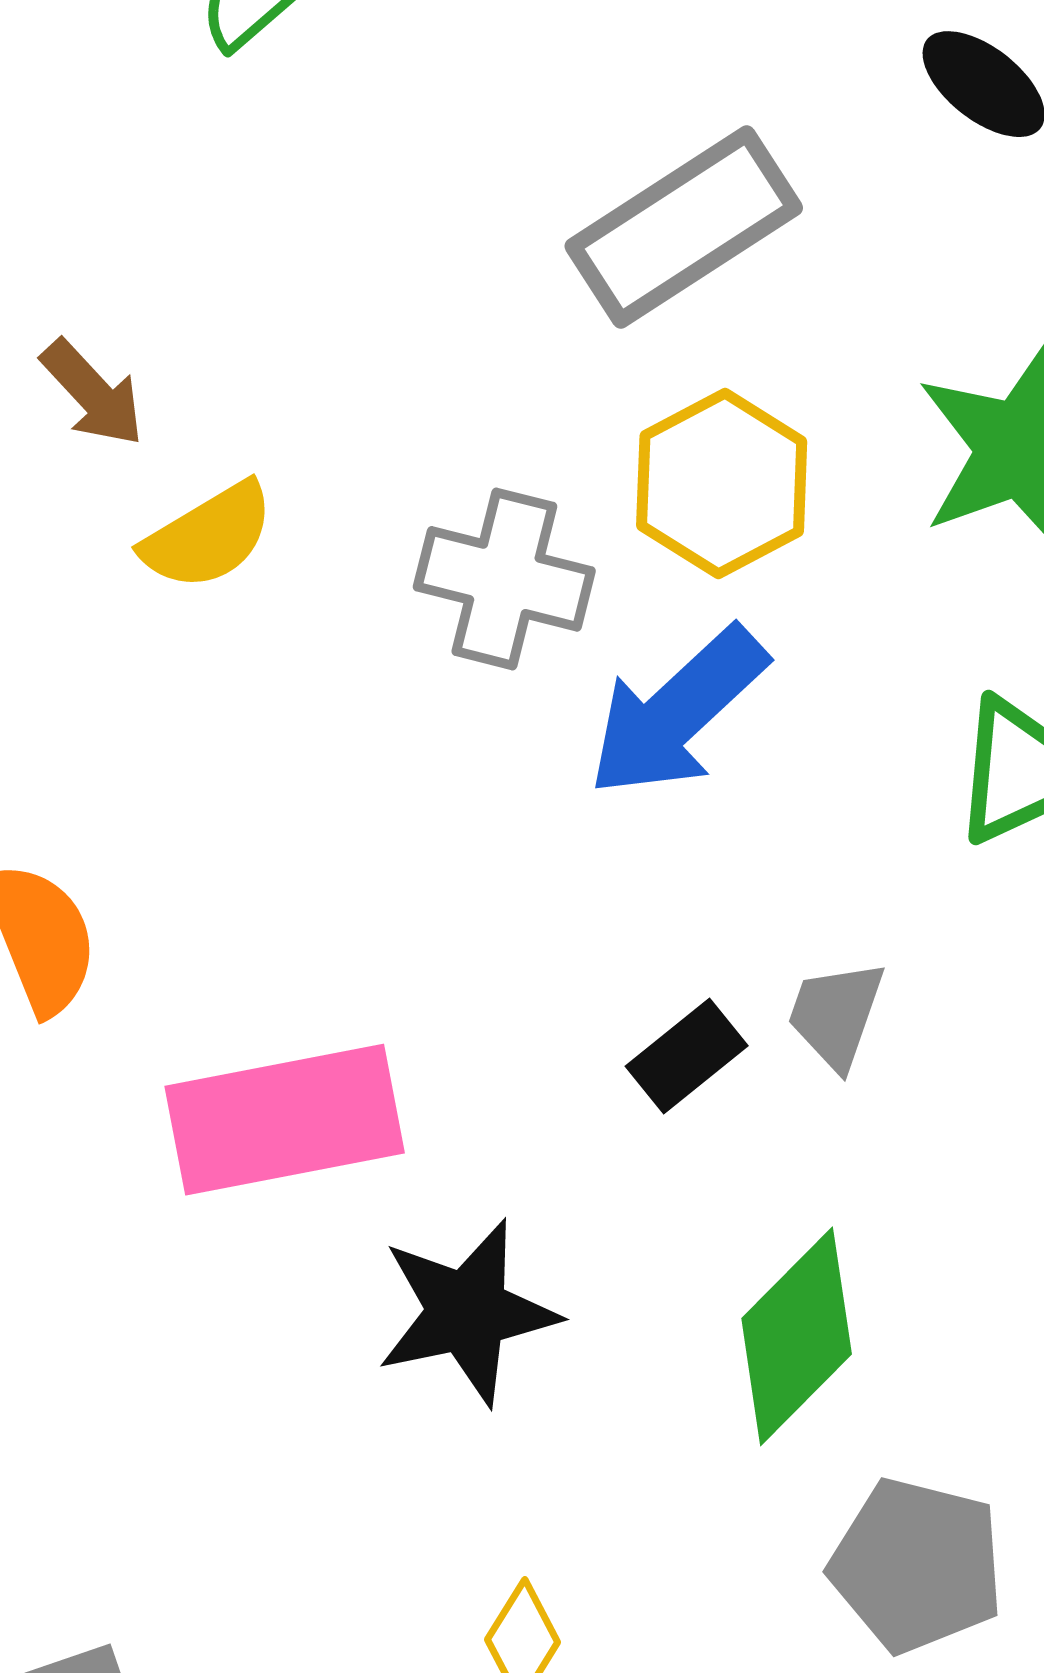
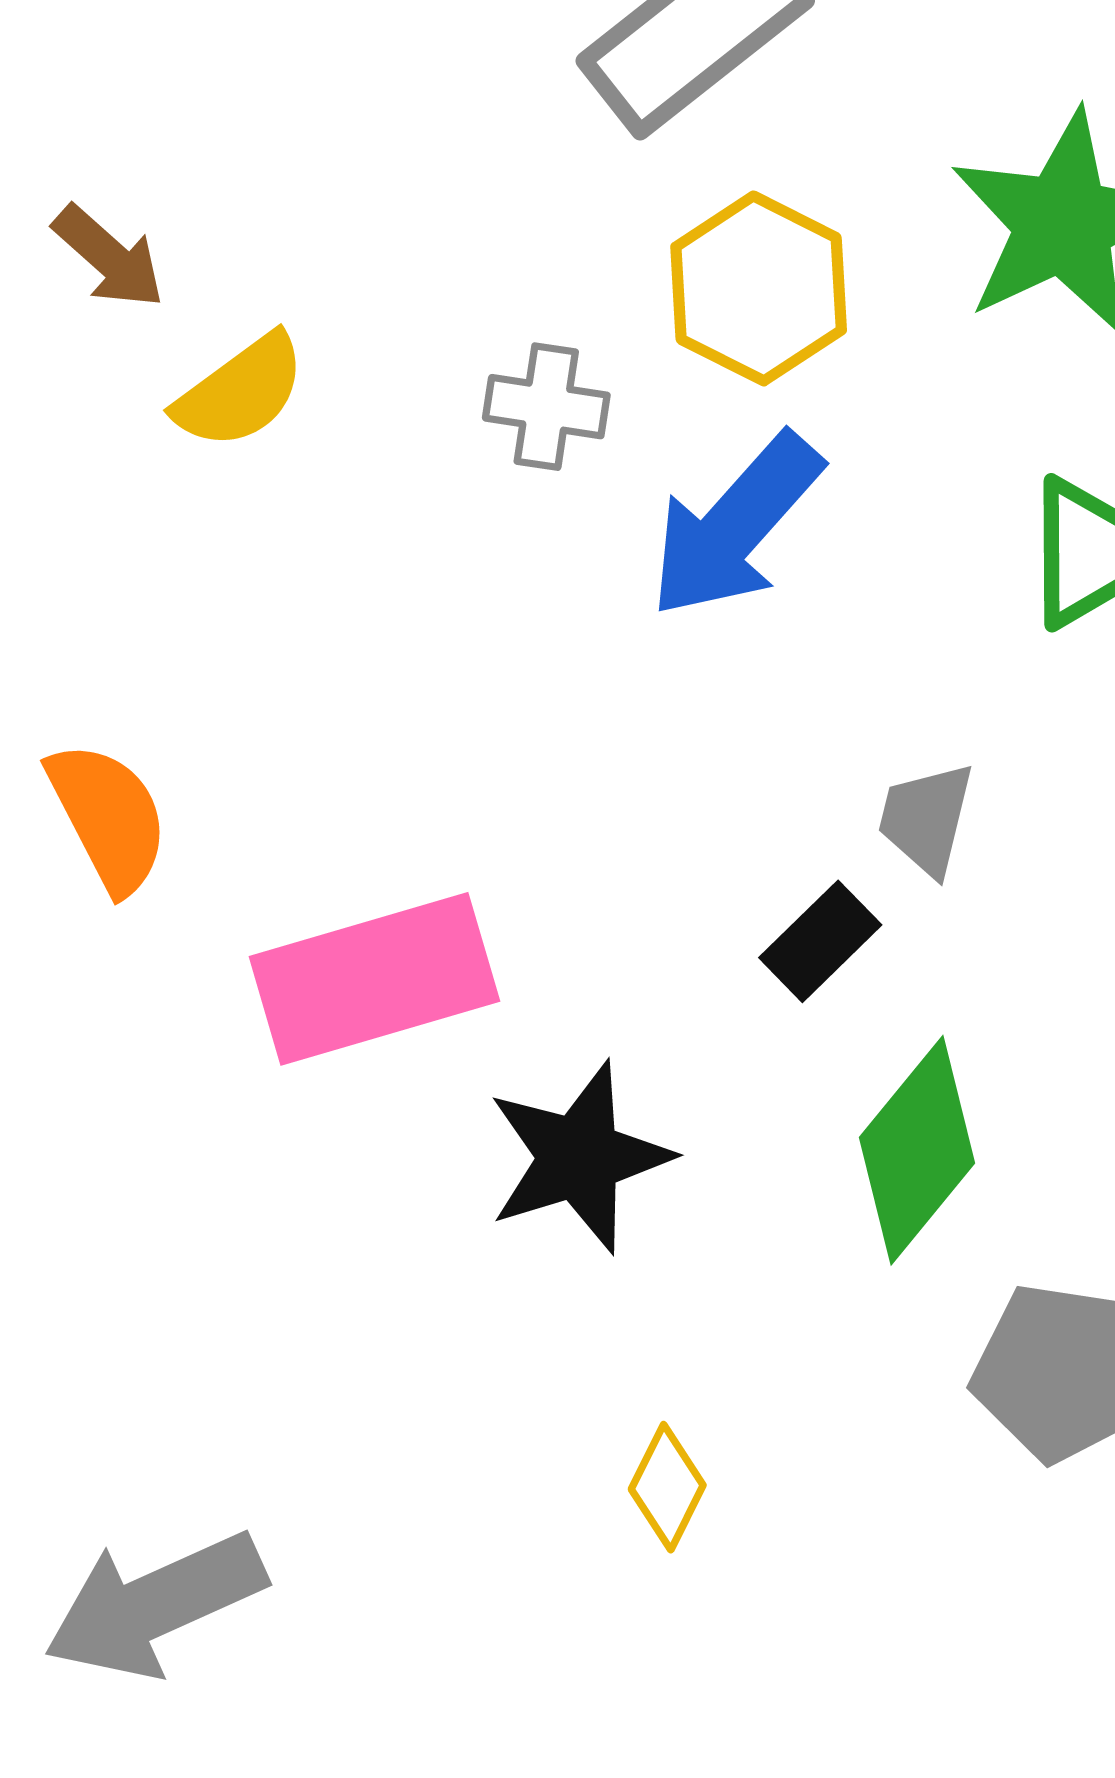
gray cross: (504, 579) -> (546, 407), size x0.7
black rectangle: (687, 1056) -> (820, 941), moved

